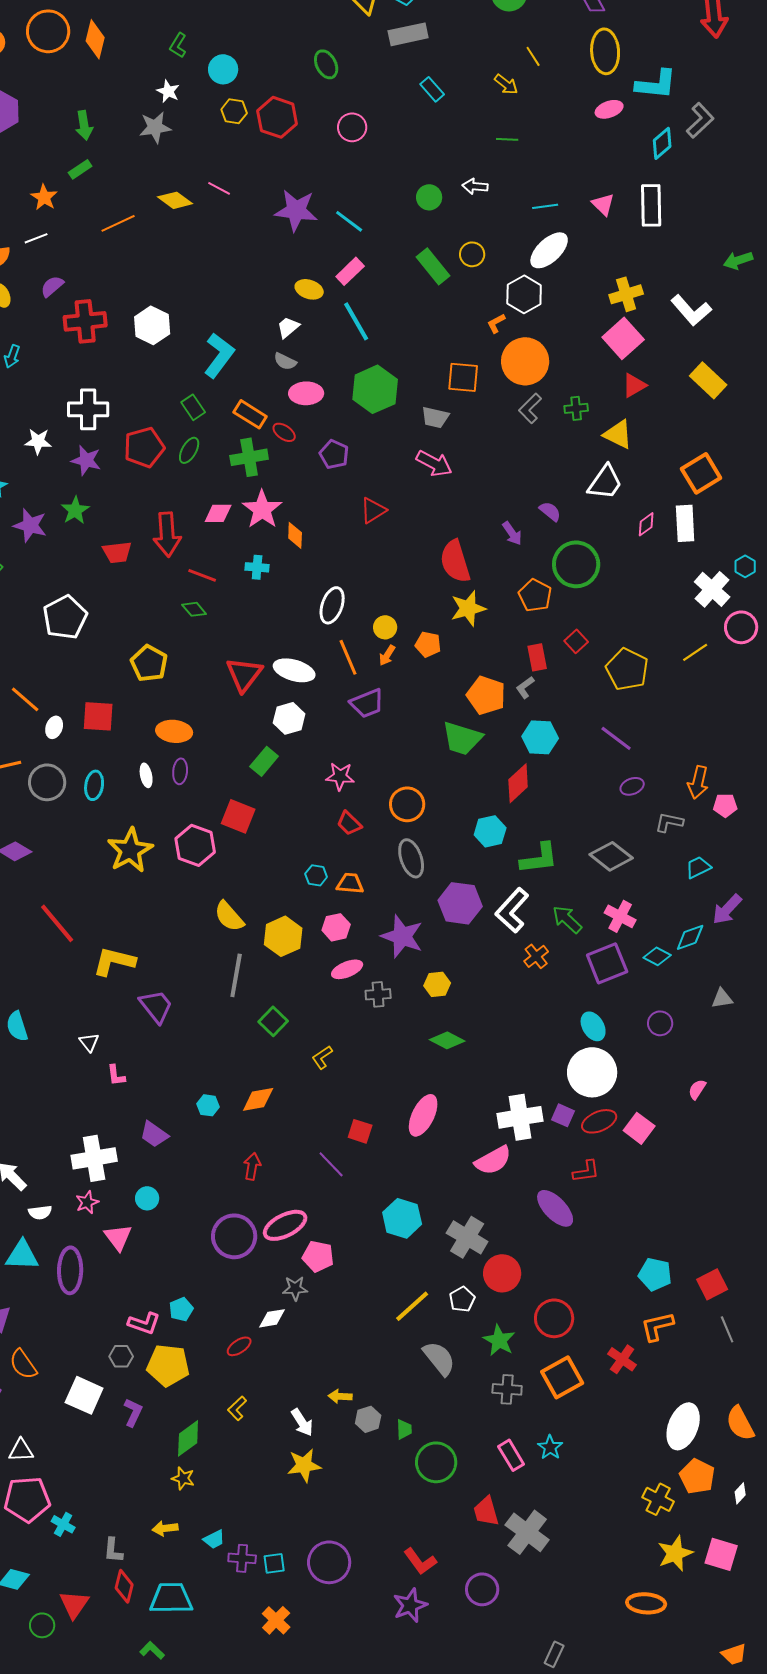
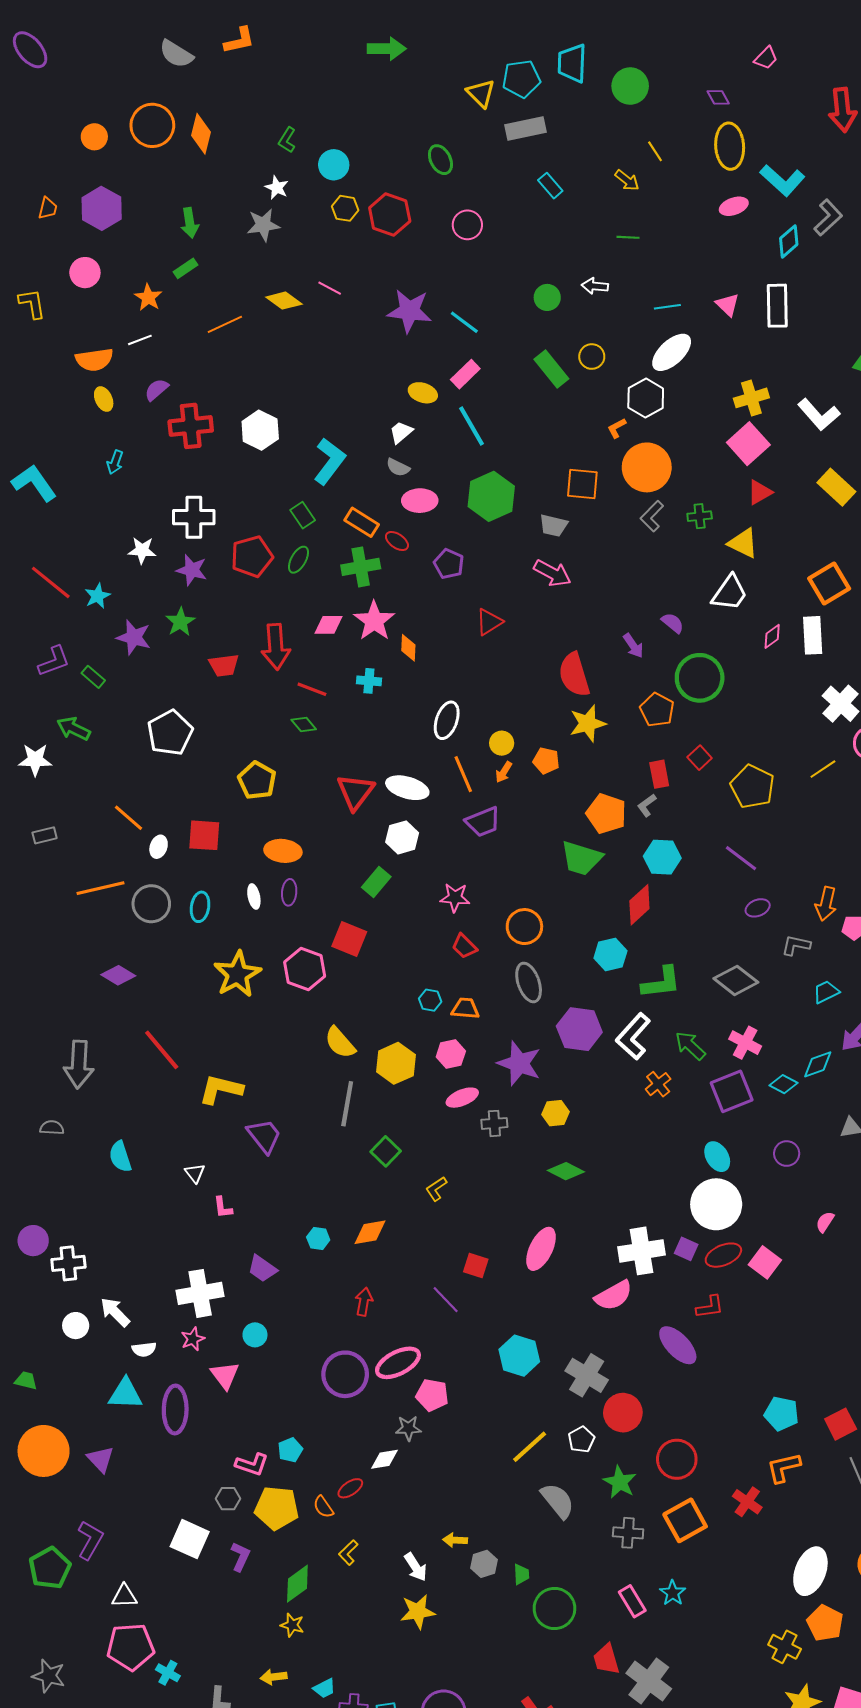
cyan L-shape: (656, 84) -> (782, 180), turned 36
orange semicircle: (23, 1364) -> (323, 1507), moved, size x0.7

